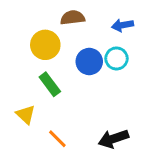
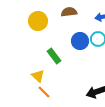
yellow circle: (45, 45) -> (38, 21), moved
orange line: (57, 139) -> (44, 92), moved

